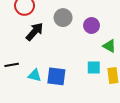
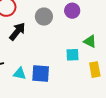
purple circle: (92, 25) -> (72, 11), moved
cyan square: (94, 67) -> (72, 55), moved

